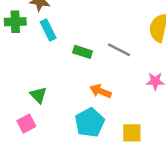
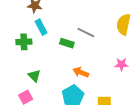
green cross: (15, 22) -> (24, 42), moved
gray line: (119, 50) -> (86, 33), moved

